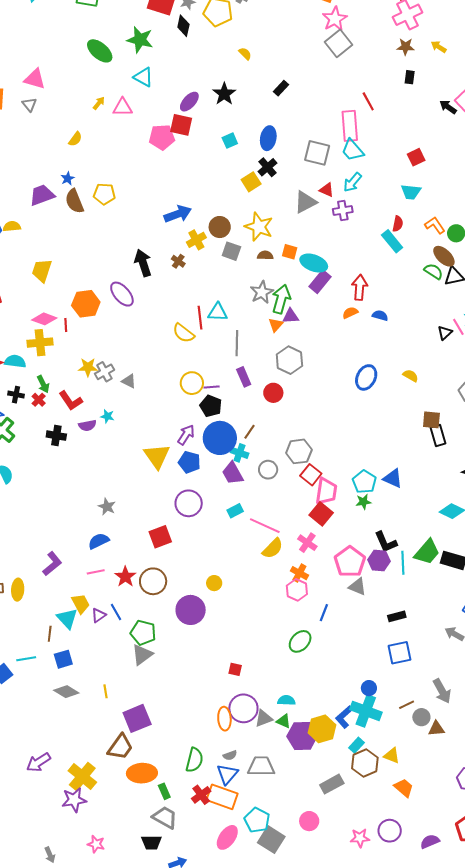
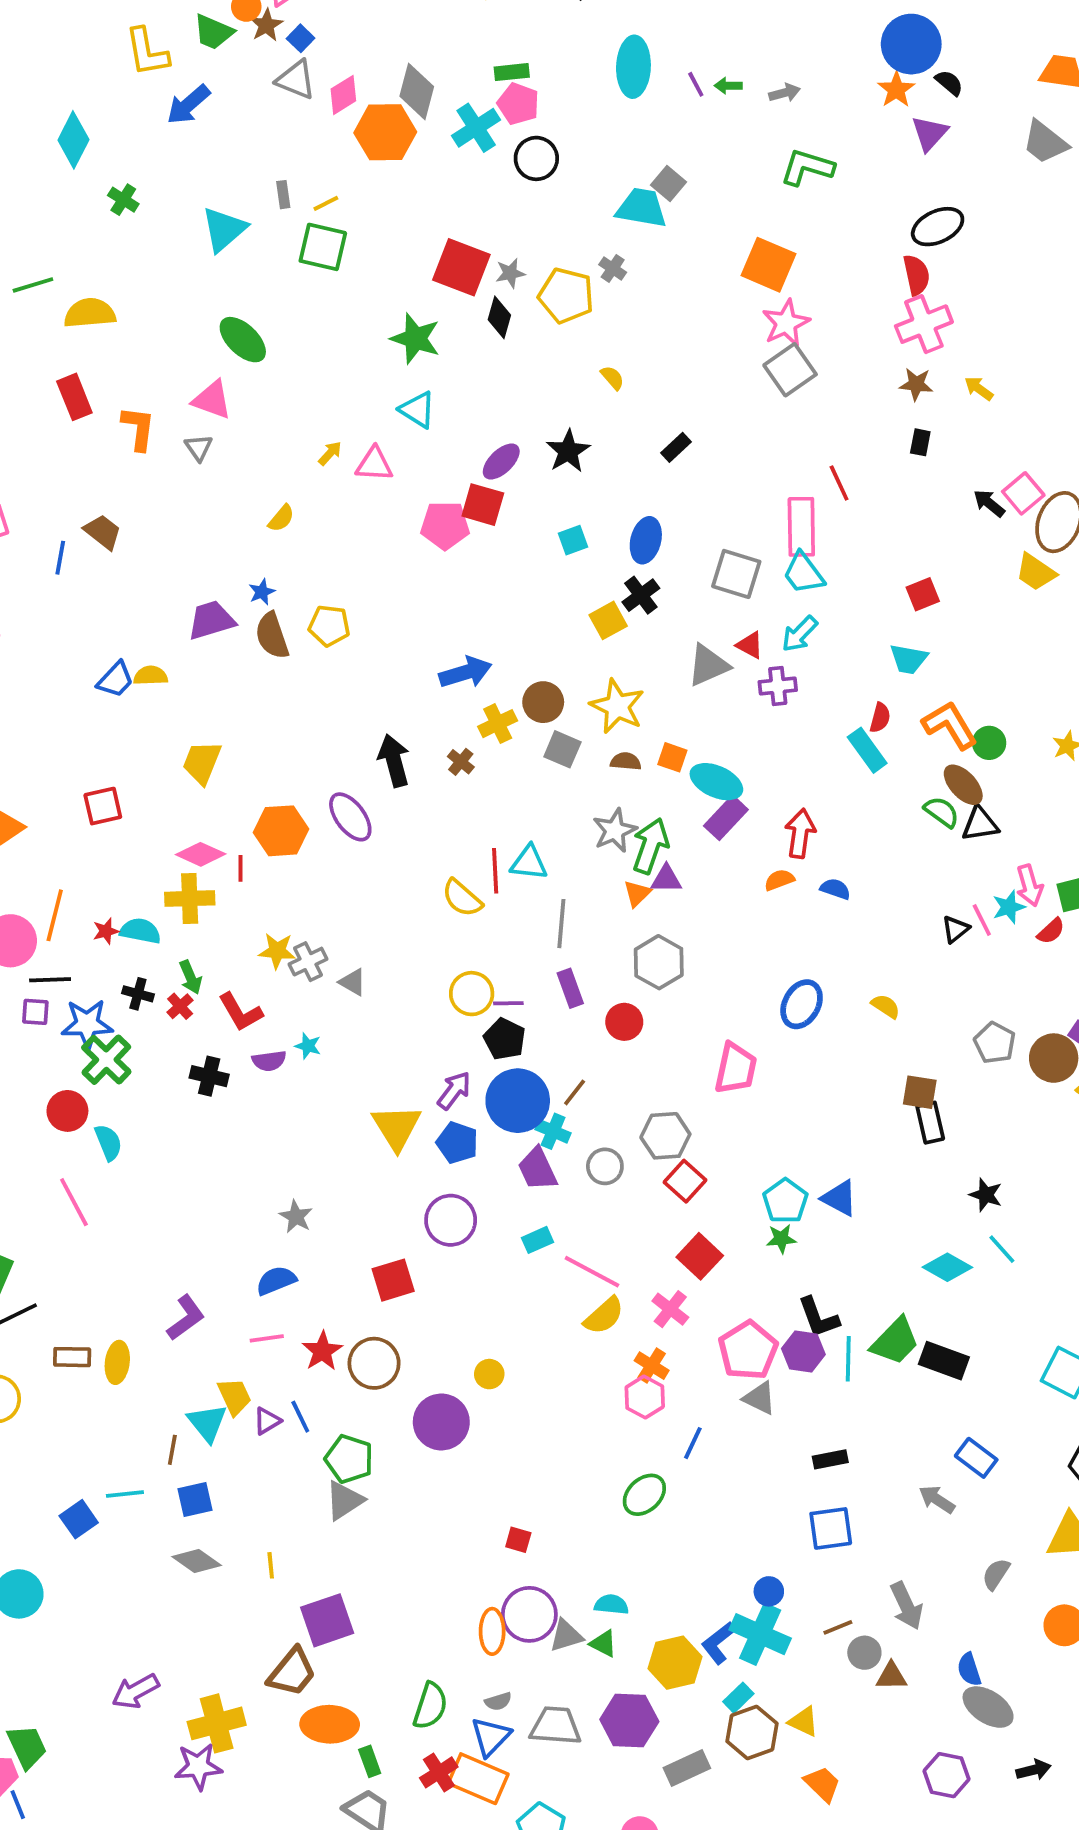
green ellipse: (100, 51) -> (243, 340), moved
orange L-shape: (435, 225) -> (950, 725), size x1.4
pink trapezoid: (326, 491) -> (736, 1068), moved
purple hexagon: (302, 736) -> (629, 1720), moved
yellow cross: (82, 777) -> (217, 1723), turned 32

